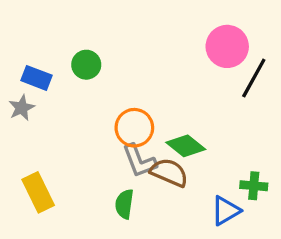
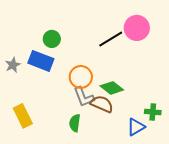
blue rectangle: (36, 78) -> (41, 61), moved, size x1.4
black line: (254, 78) -> (111, 39), moved, turned 30

